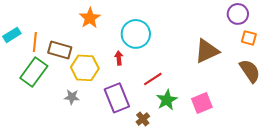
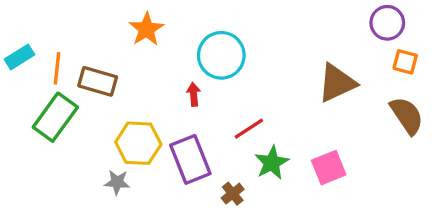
yellow hexagon: (85, 68) -> (138, 143), moved
gray star: (72, 97) -> (117, 182), moved

